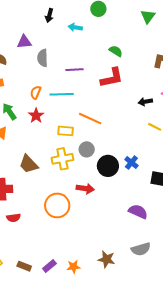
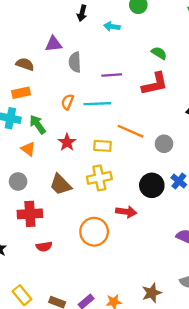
red star: (36, 116) -> (67, 142), moved
gray circle: (87, 149) -> (164, 144), moved
brown star: (107, 259) -> (152, 293), turned -30

